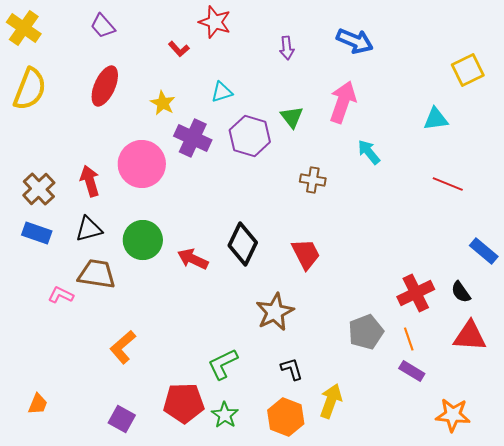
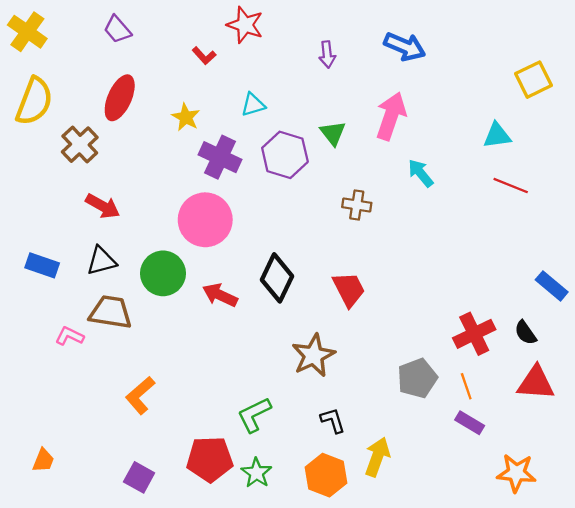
pink circle: (142, 164) -> (205, 220), moved
red arrow: (90, 181) -> (103, 206), turned 136
red line: (448, 184) -> (511, 186), moved
brown cross: (39, 189) -> (80, 145), moved

